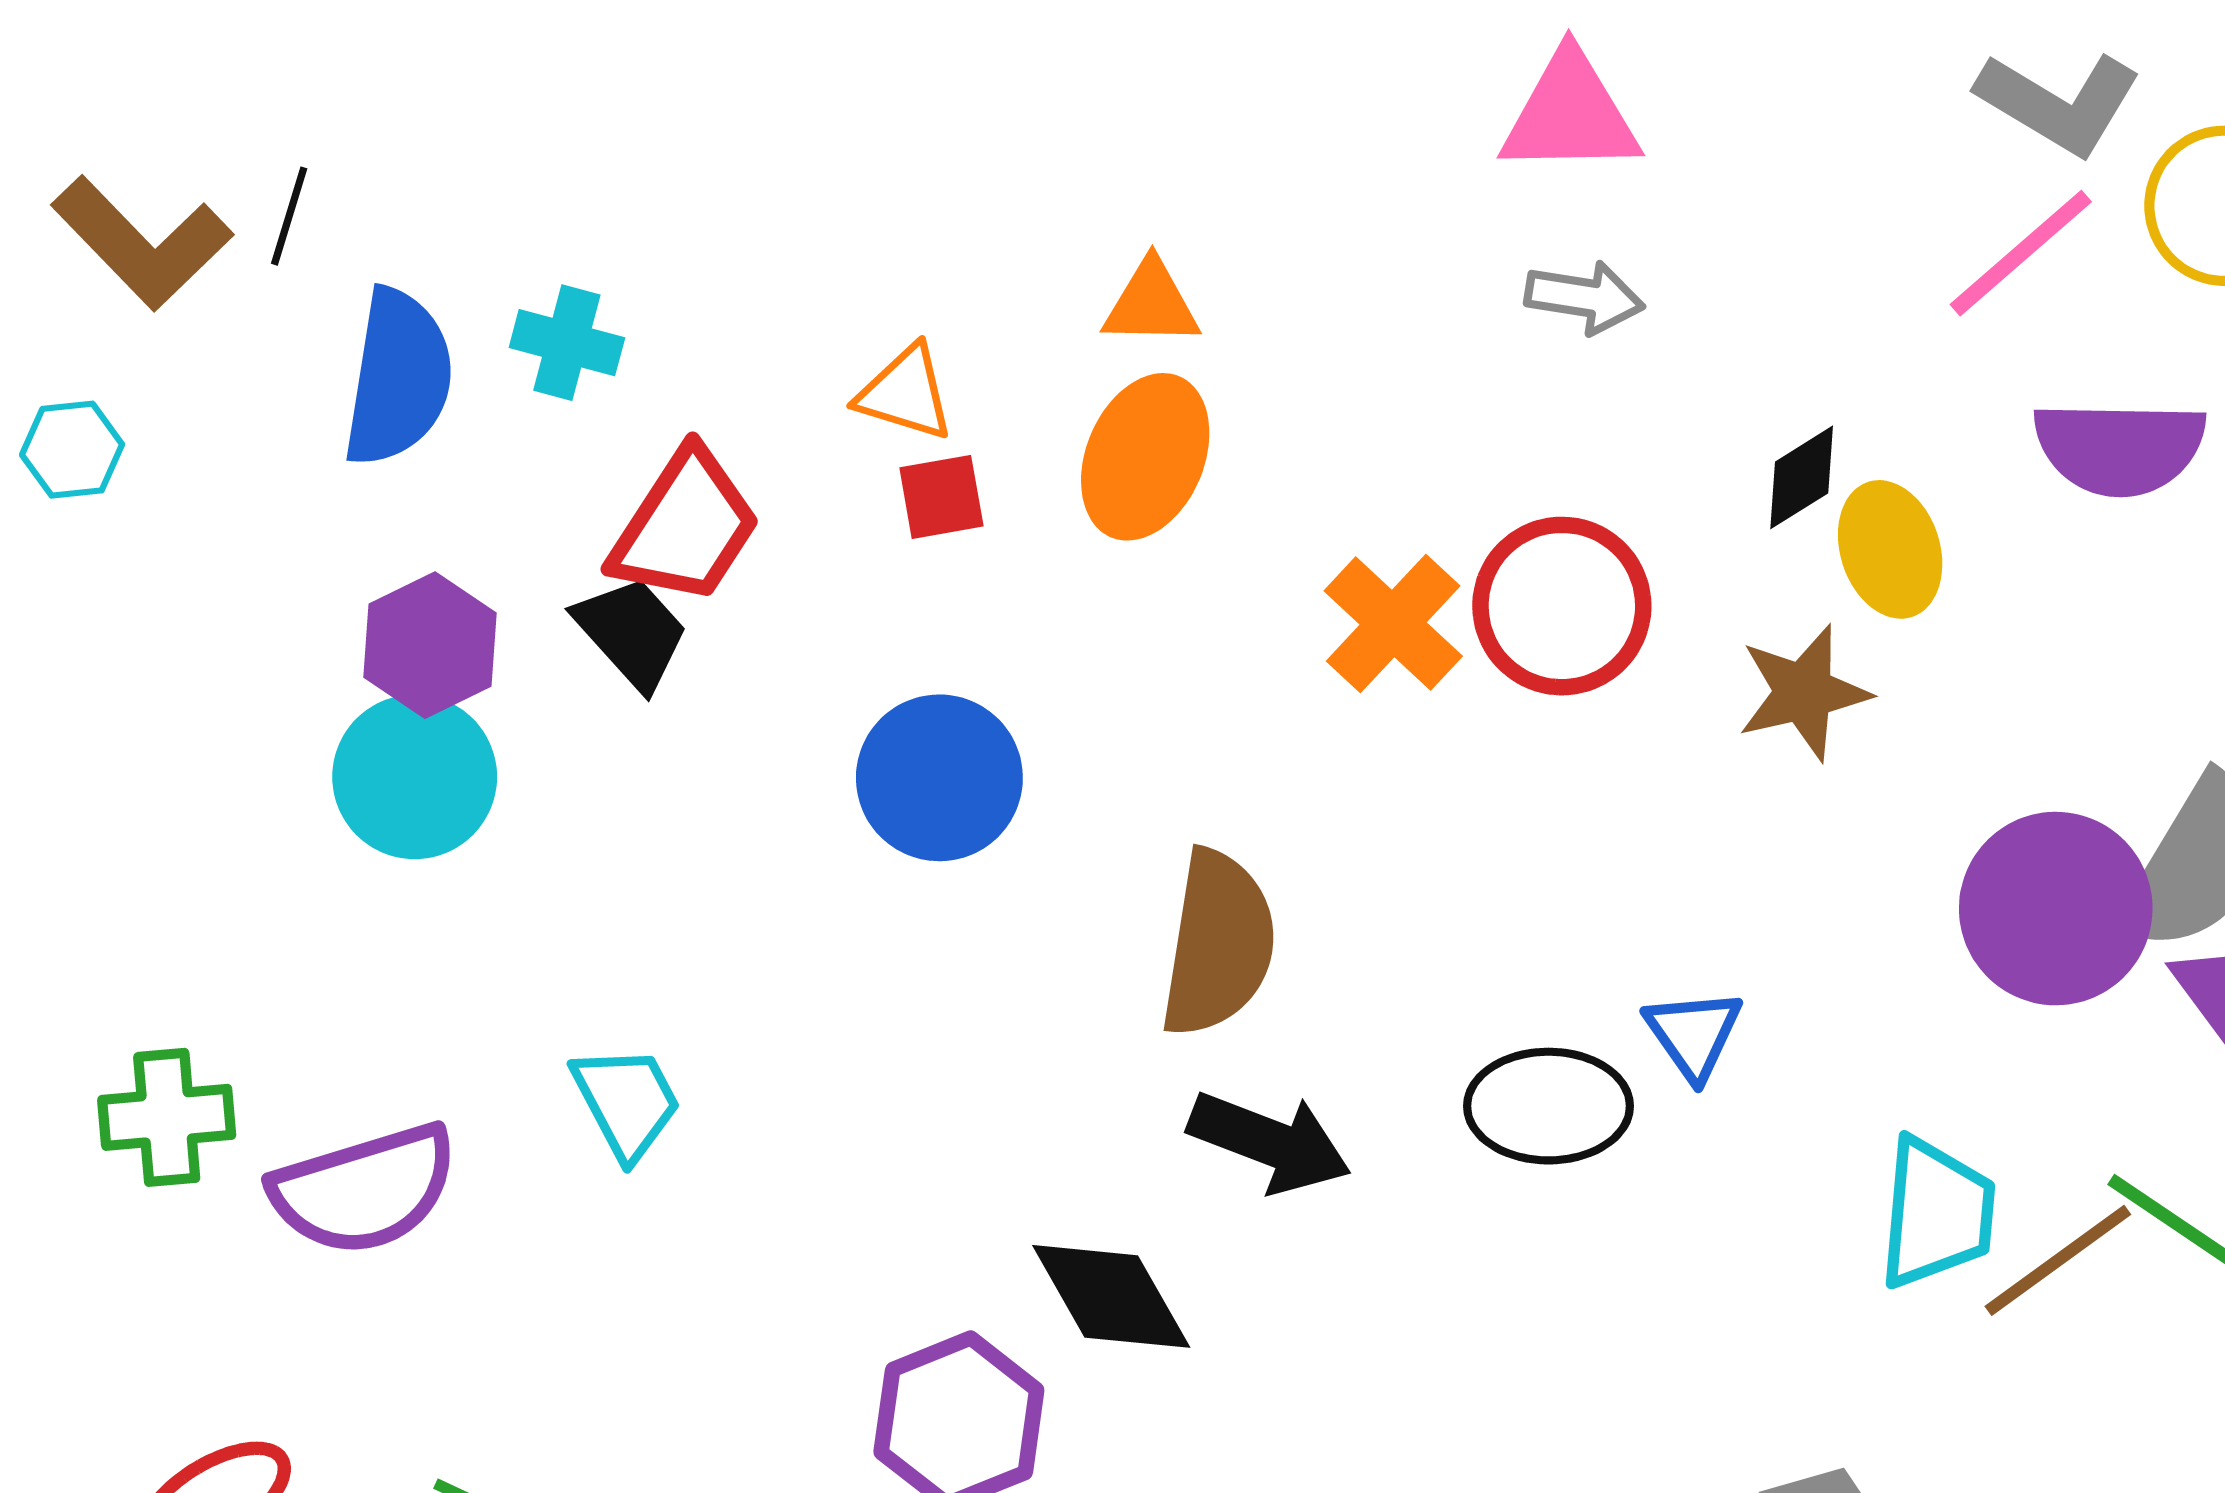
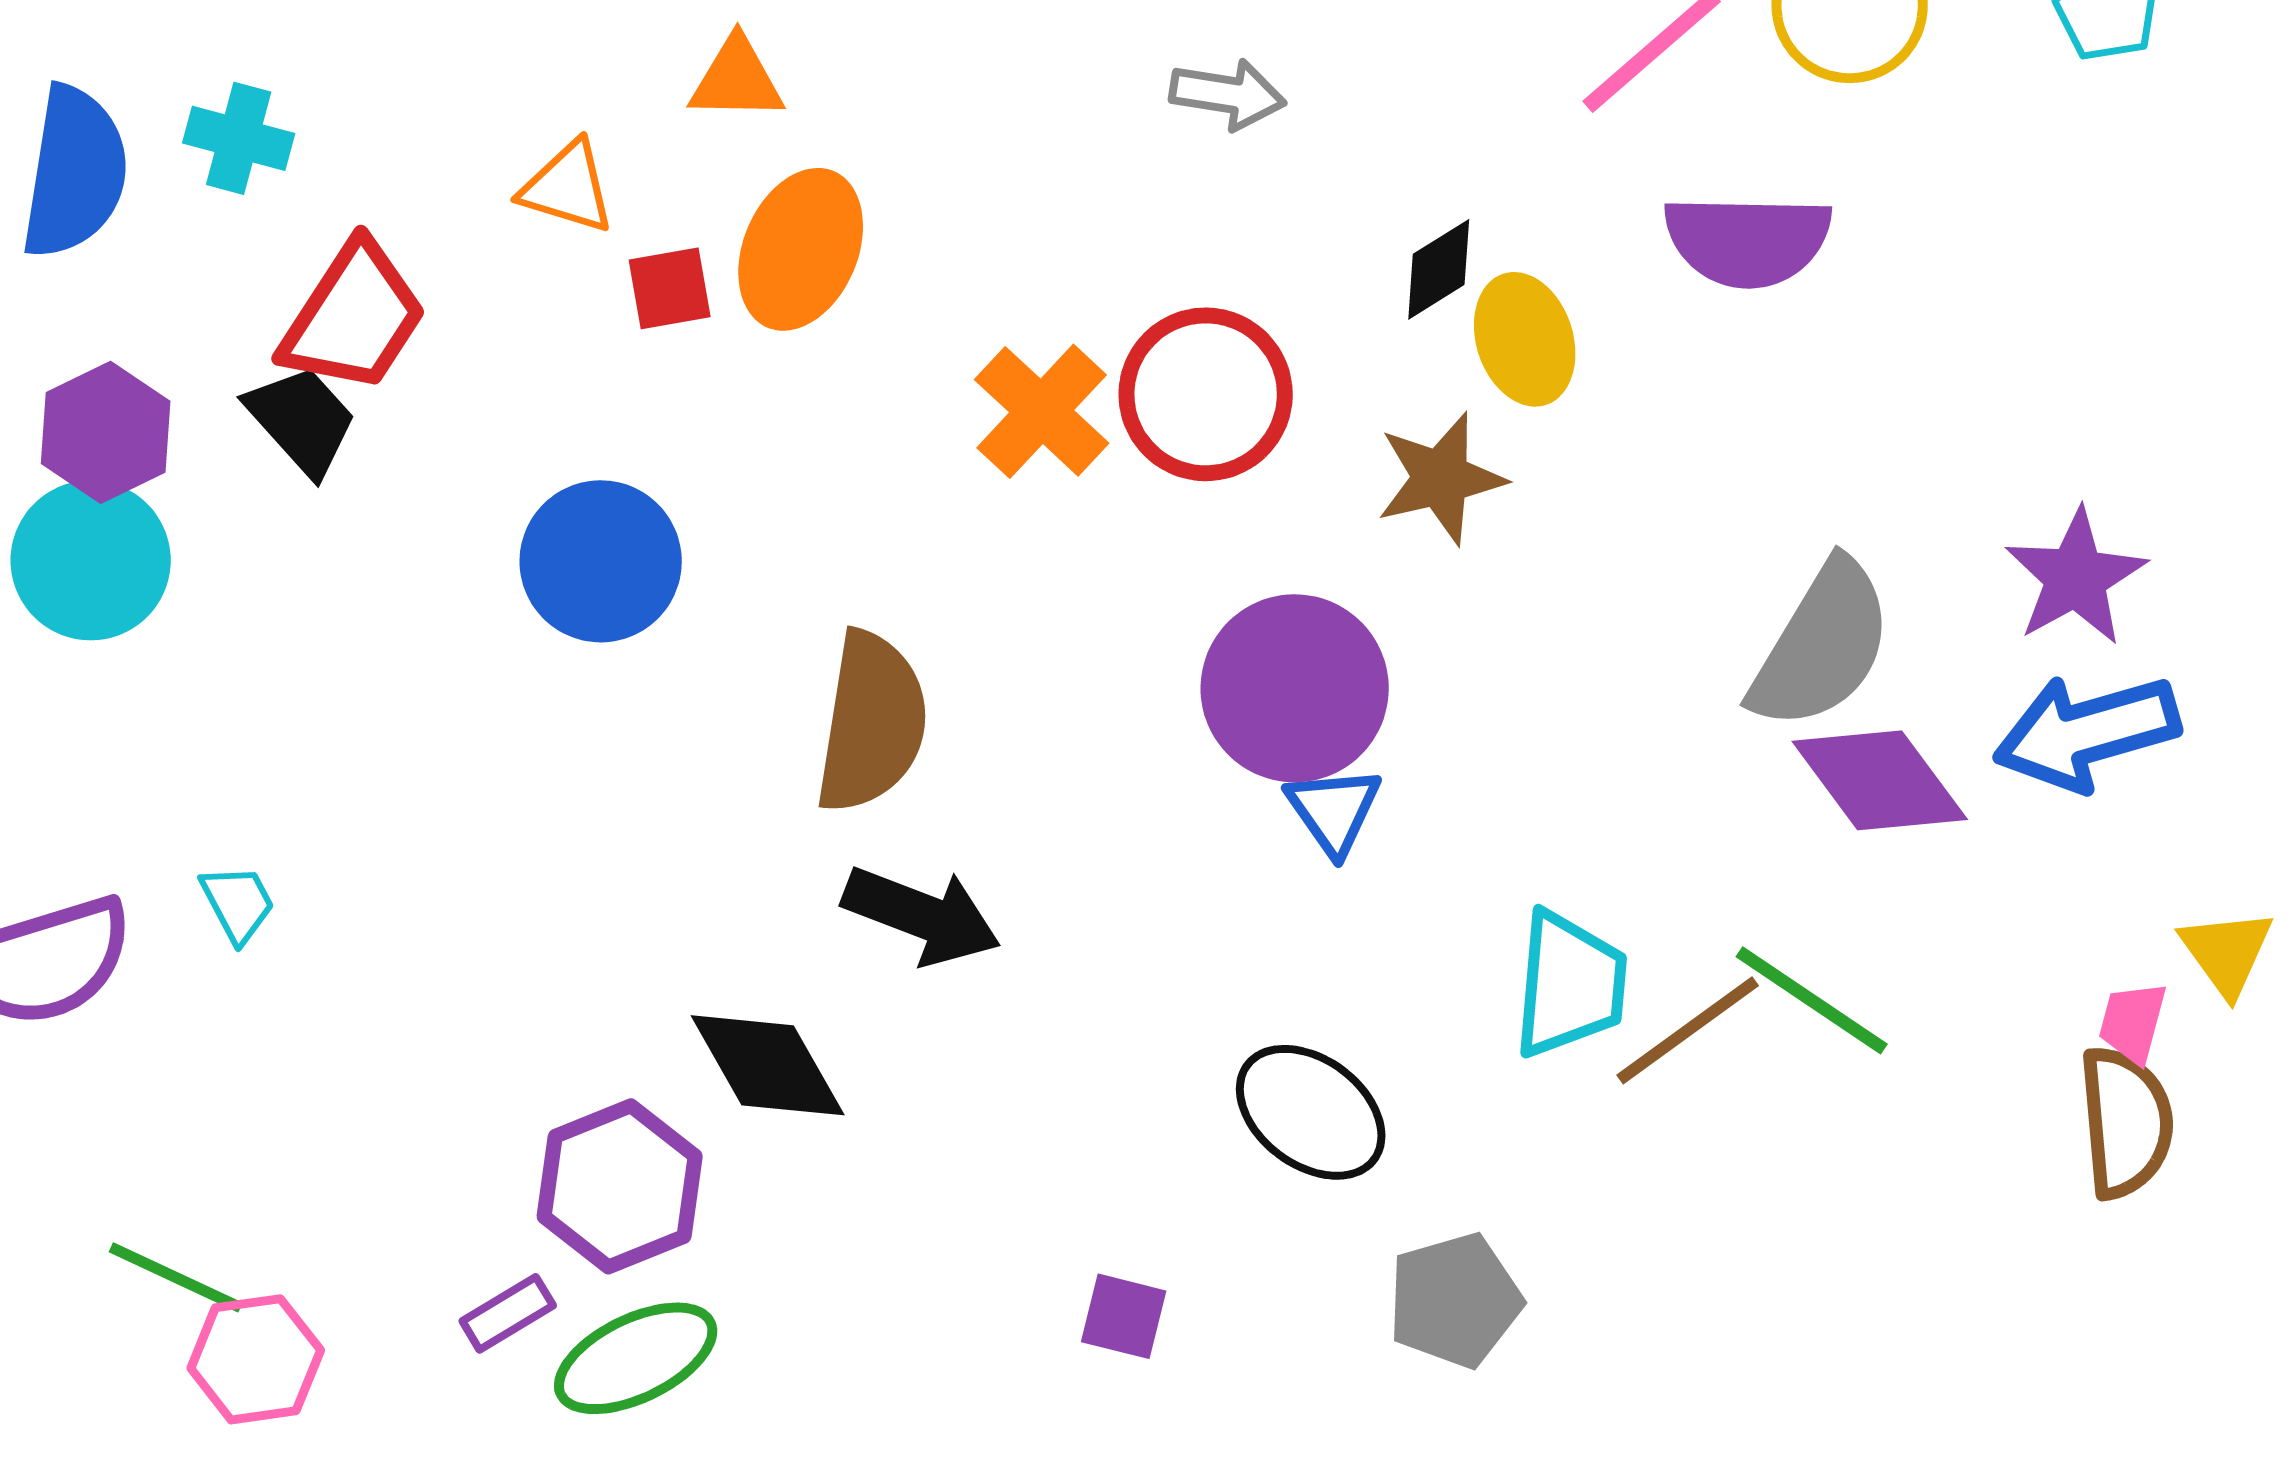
orange triangle: (1151, 304) -> (737, 79), moved
red square: (941, 497) -> (670, 288), moved
purple circle: (2056, 909) -> (1295, 688), moved
cyan trapezoid: (627, 1102) -> (238, 903), moved, size x0.7
black ellipse: (1548, 1106) -> (1311, 1112), moved, turned 37

